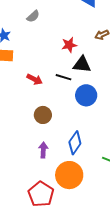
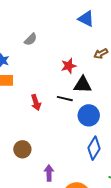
red arrow: (35, 79) -> (36, 102), turned 49
brown circle: (43, 115) -> (22, 149), moved
blue diamond: (75, 143) -> (94, 148), moved

